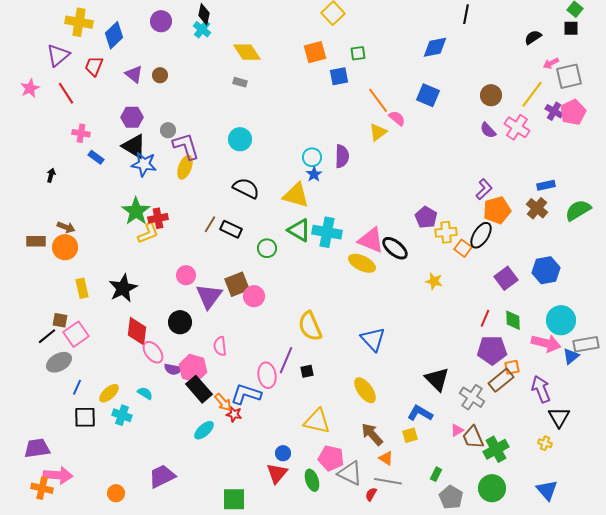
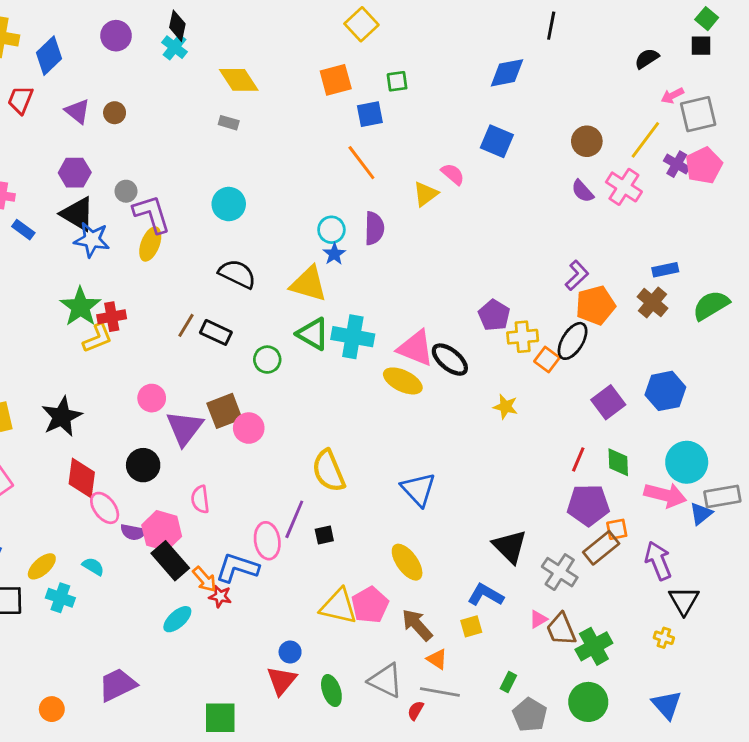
orange line: (378, 100) -> (361, 163), moved
pink pentagon: (331, 458) -> (370, 605), moved, turned 30

